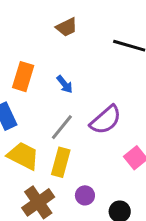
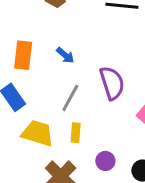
purple semicircle: (106, 120) -> (112, 83), turned -56
yellow rectangle: (61, 162) -> (76, 133), size x0.7

